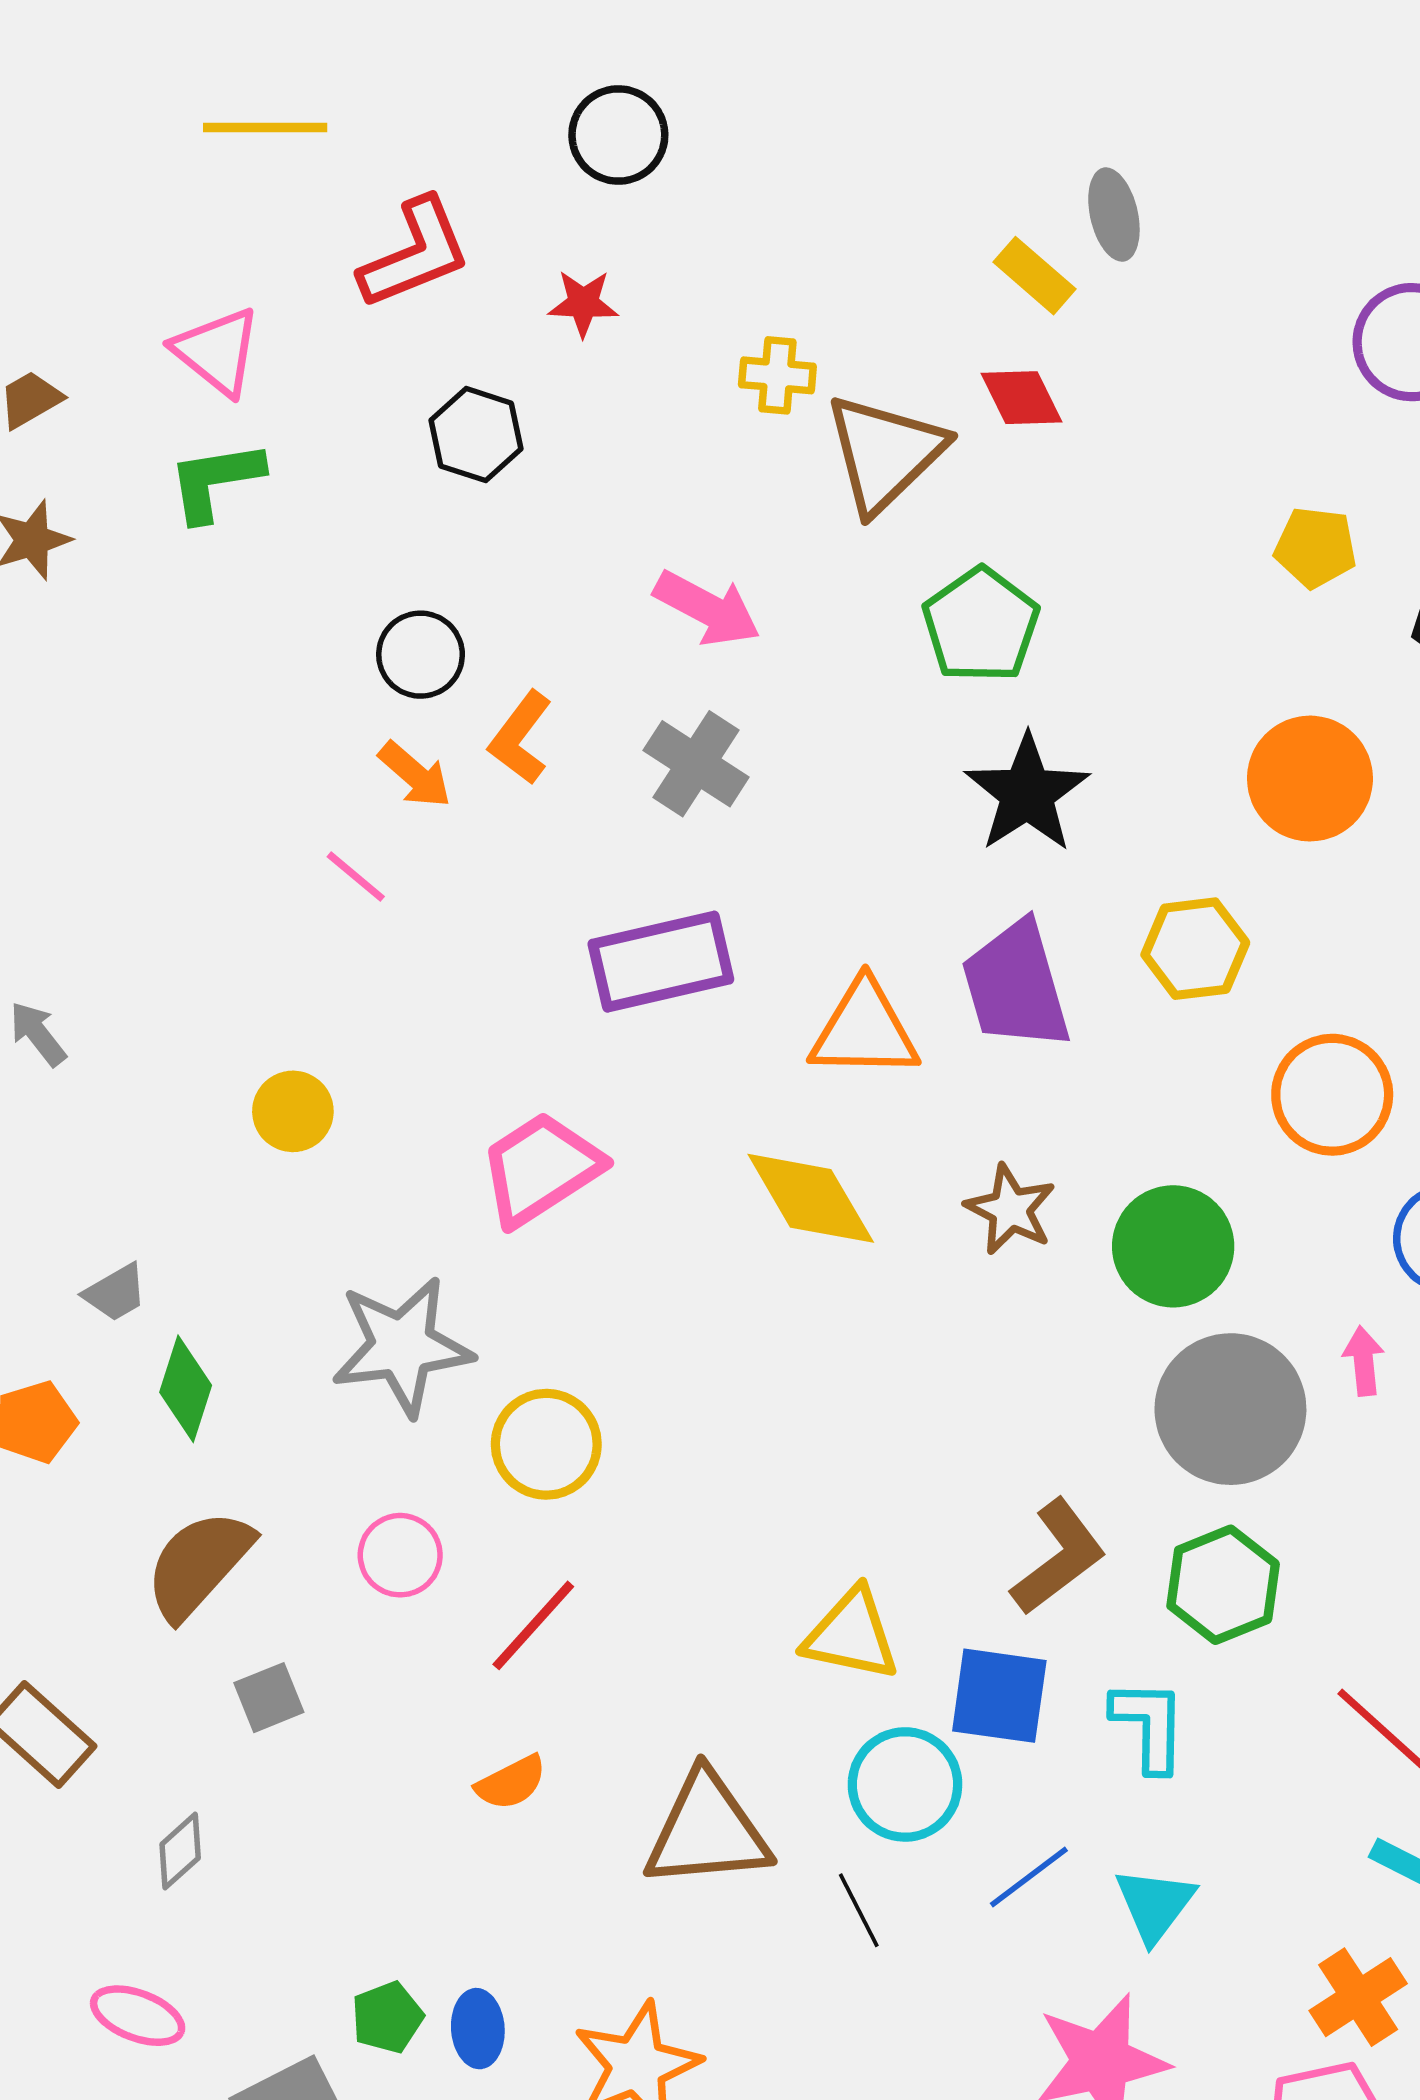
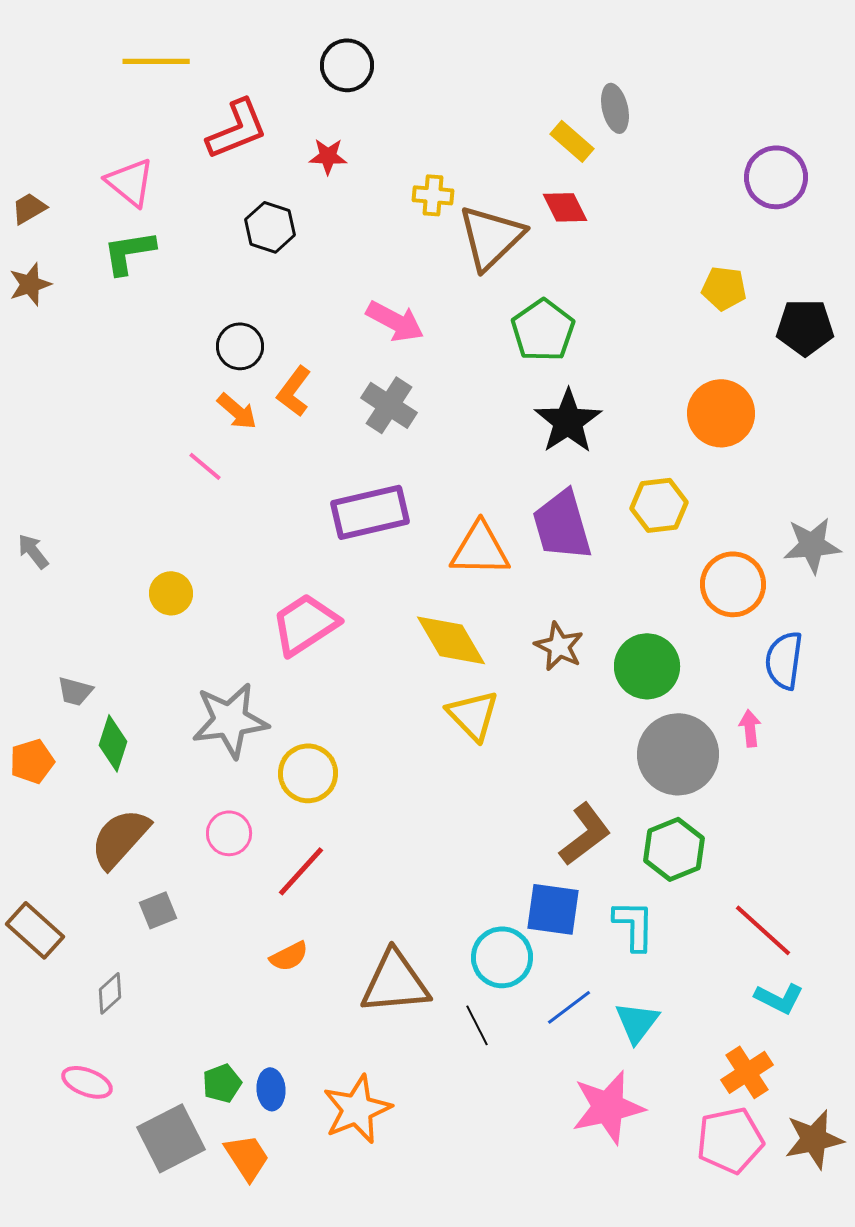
gray trapezoid: (115, 1293) -> (75, 691), turned 45
yellow triangle: (851, 1635) -> (473, 715), moved, turned 34

